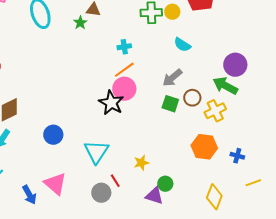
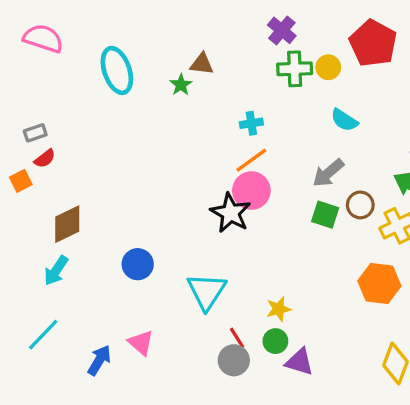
pink triangle: (55, 184) -> (141, 343), size x0.7
green circle: (165, 184) -> (275, 341), moved
gray circle: (101, 193) -> (234, 360), moved
blue arrow: (29, 195) -> (99, 360), turned -120

